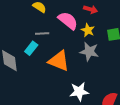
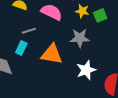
yellow star: (88, 30) -> (82, 11), moved
white star: (79, 92) -> (86, 70), moved

